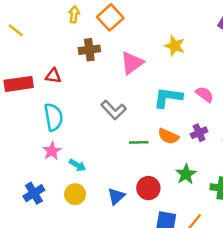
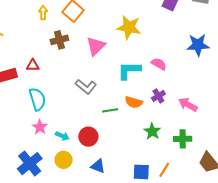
yellow star: (175, 46) -> (129, 27), size x1.4
red circle: (148, 188) -> (88, 137), moved
blue cross: (34, 193) -> (30, 164), size x1.4
blue triangle: (116, 196) -> (98, 166), moved, turned -49

